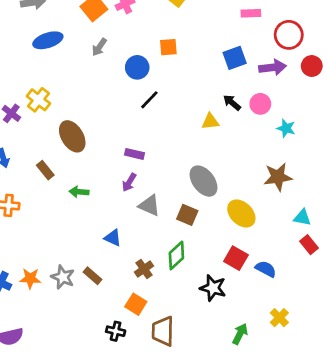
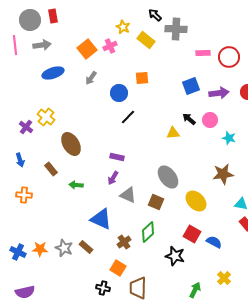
red circle: (289, 35) -> (229, 57), moved
blue triangle: (113, 238) -> (101, 219), size x1.6

